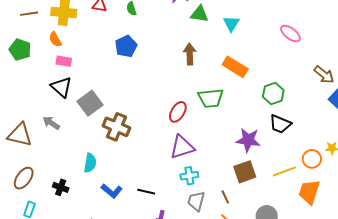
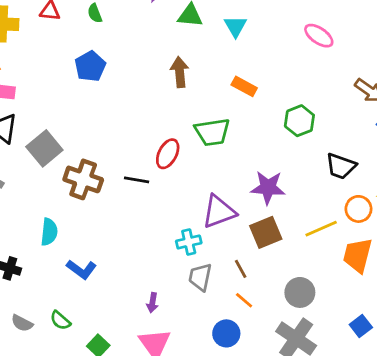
orange rectangle: (235, 67) -> (244, 86), size x0.7
black trapezoid: (280, 124) -> (341, 166), moved
purple triangle: (182, 147) -> (219, 212), moved
black line: (146, 192) -> (137, 180), moved

